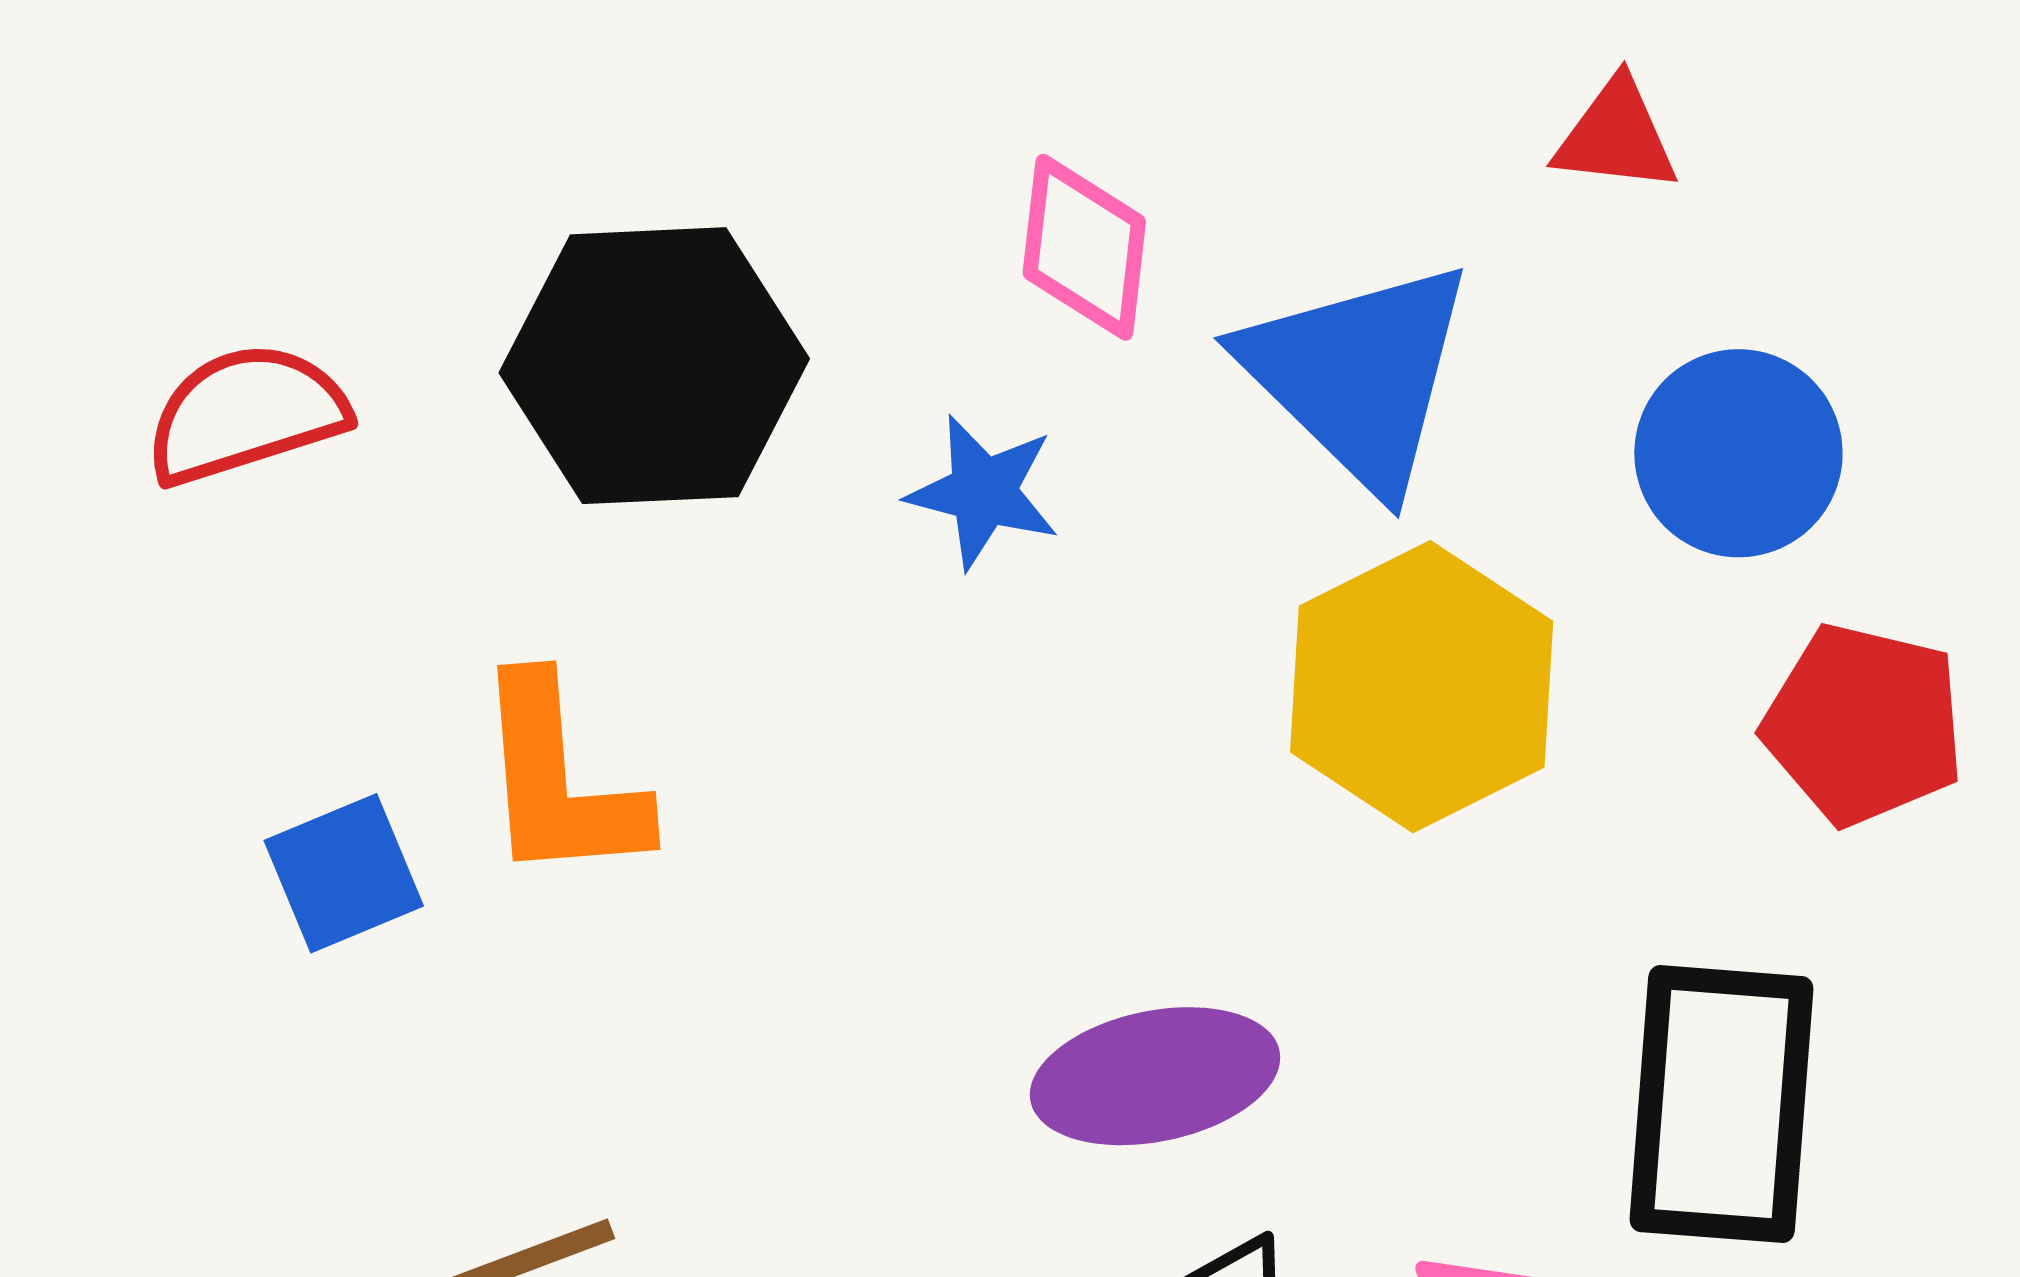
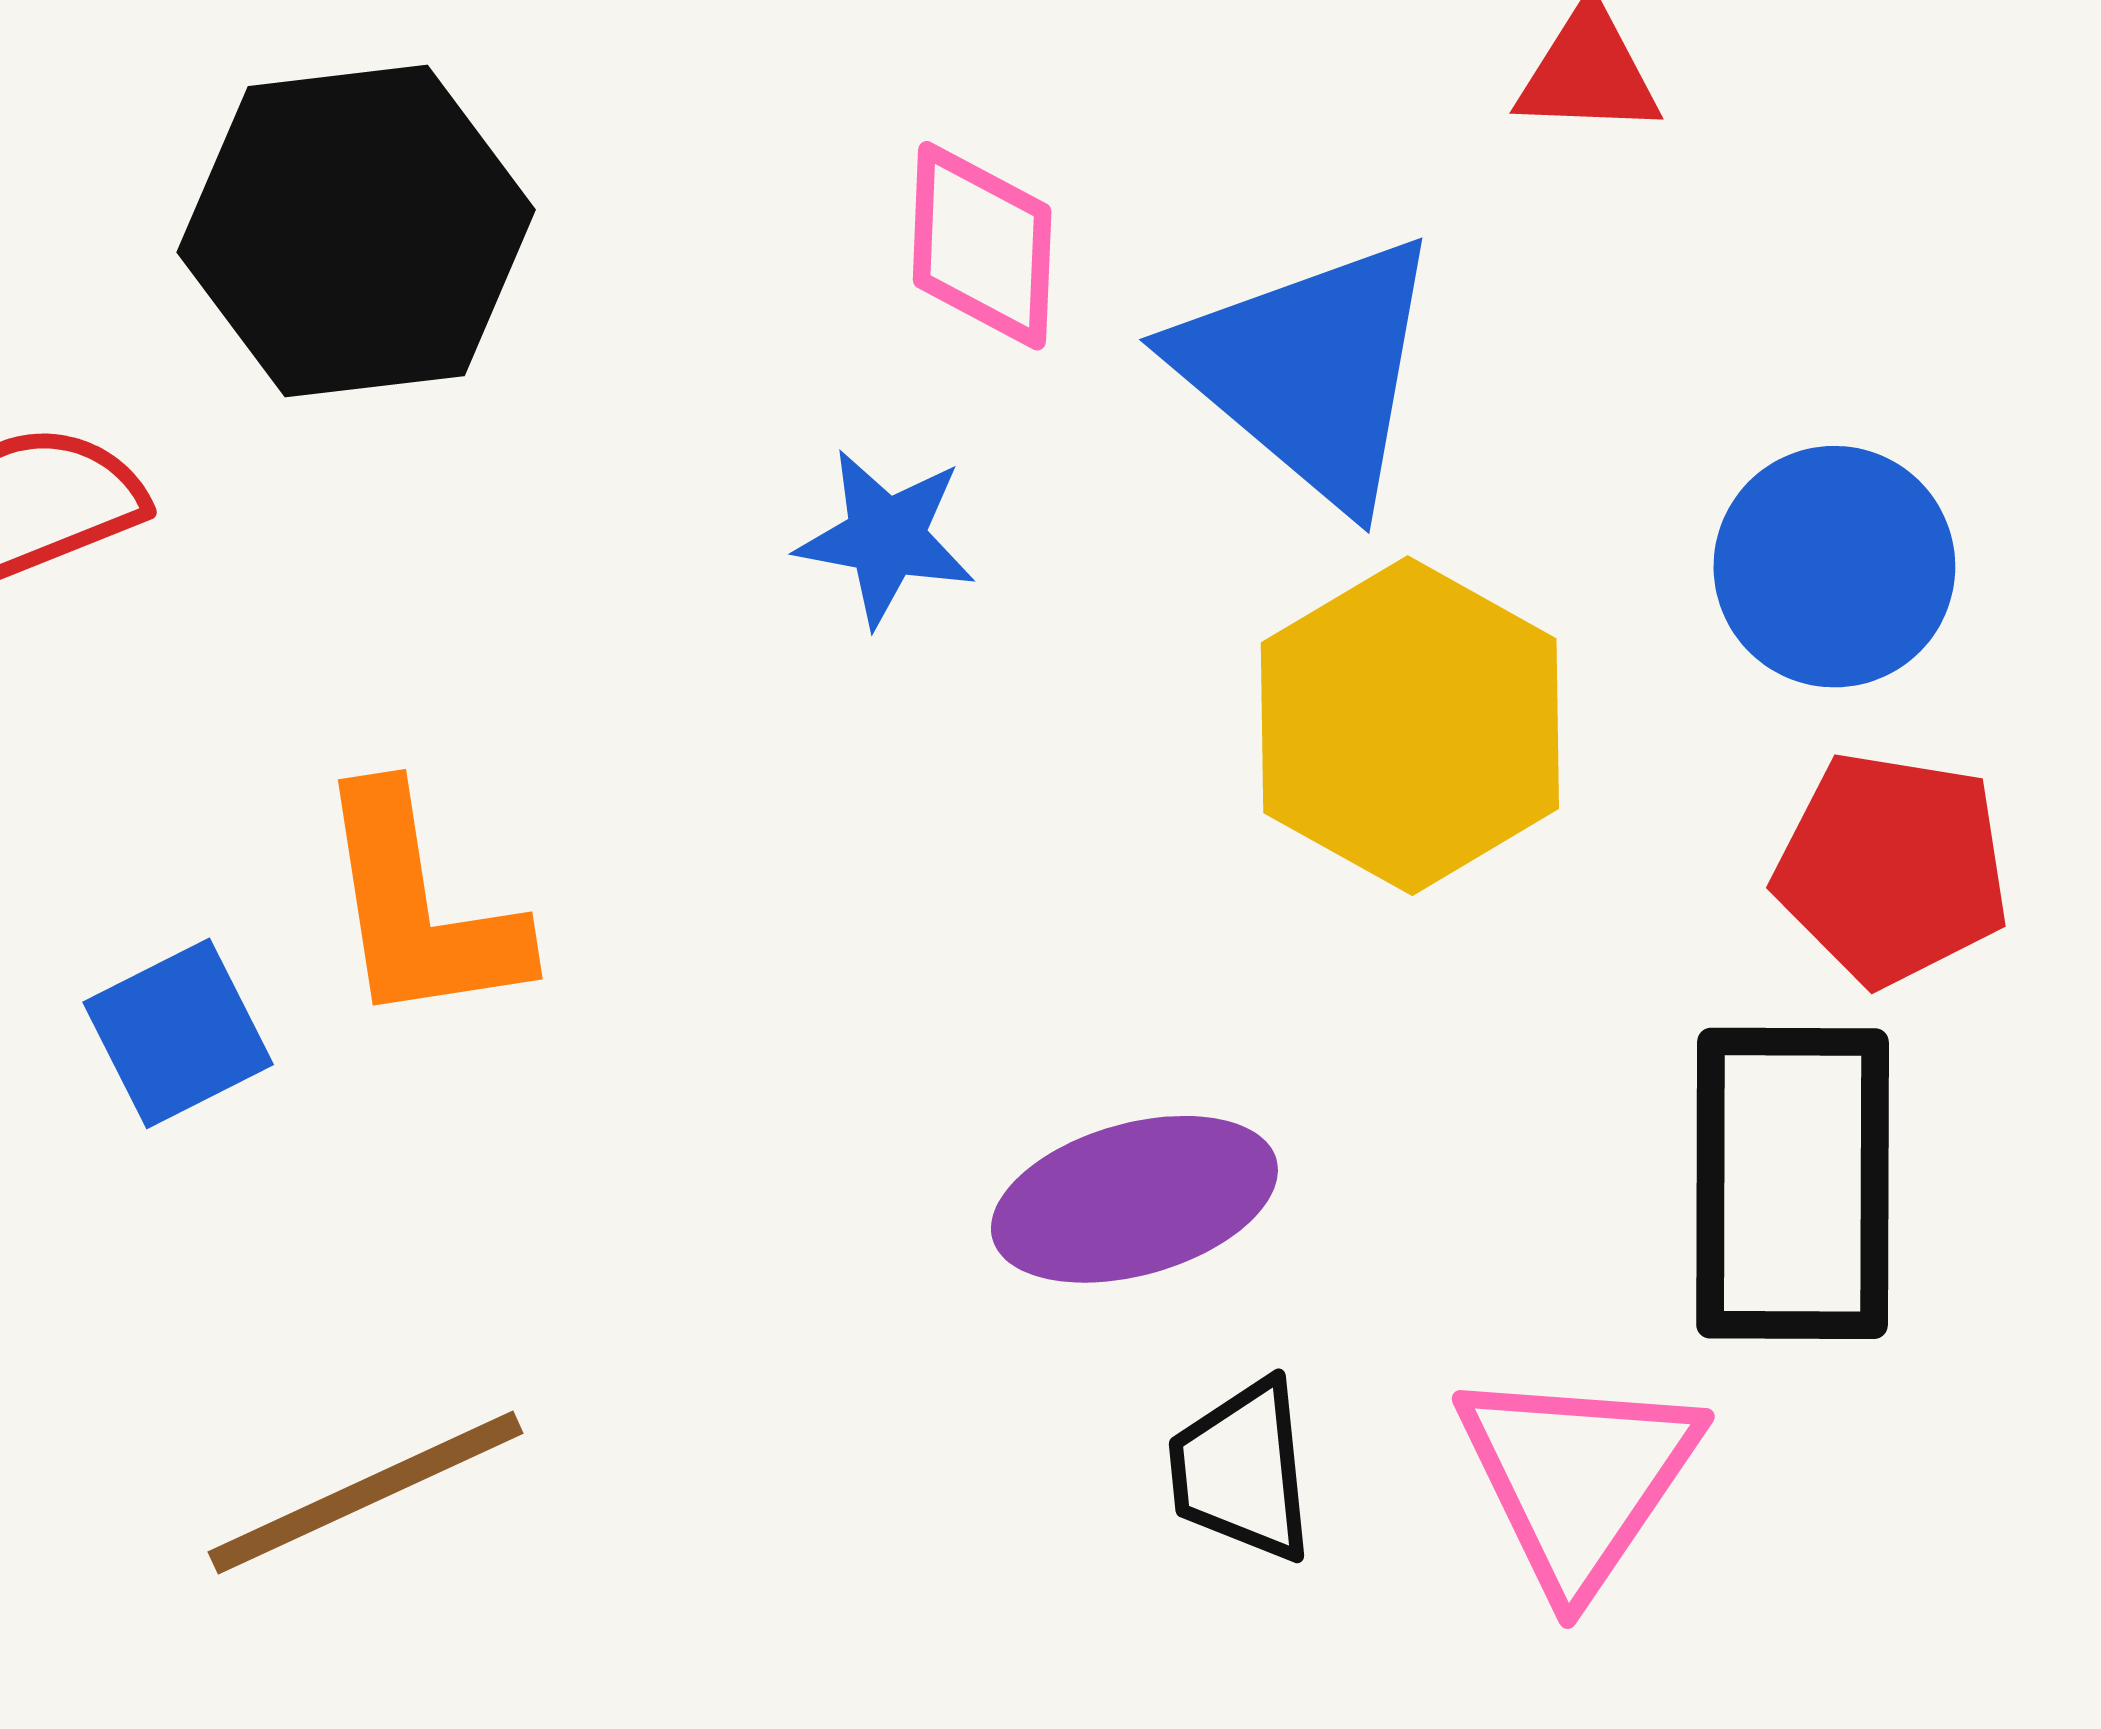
black hexagon: (654, 366) -> (356, 231), moved
blue circle: (1738, 453) -> (1834, 567), moved
red pentagon: (1864, 724) -> (1892, 868), moved

